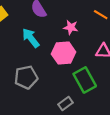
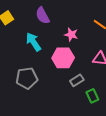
green rectangle: (85, 80) -> (92, 96), moved, size x0.6
gray rectangle: (65, 104) -> (77, 80), moved

